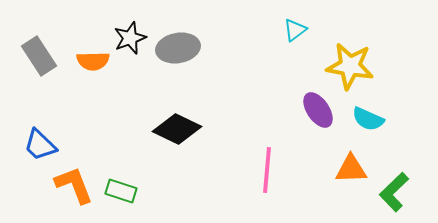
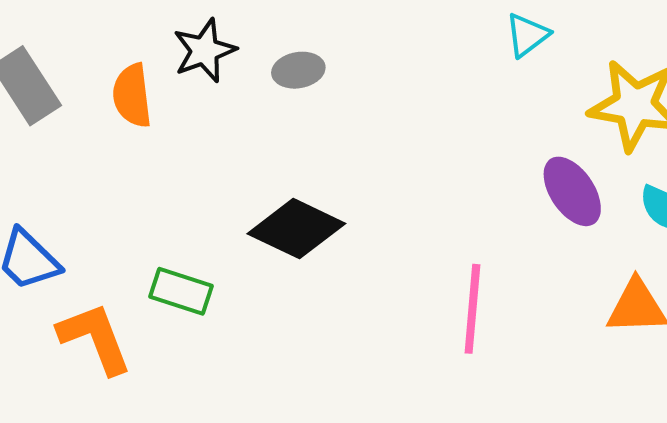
gray ellipse: (178, 48) -> (298, 70), size x0.6
orange semicircle: (93, 61) -> (132, 96), turned 84
green rectangle: (121, 191) -> (181, 291), moved

